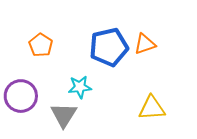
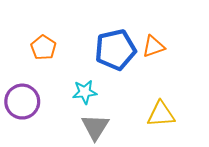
gray triangle: (64, 115) -> (95, 127), moved

